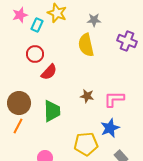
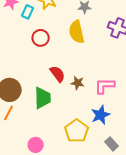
red circle: (35, 54) -> (41, 38), moved
red semicircle: (49, 72) -> (58, 74), moved, turned -78
yellow pentagon: (86, 144) -> (77, 131), turned -30

